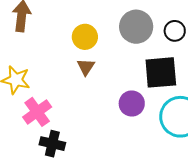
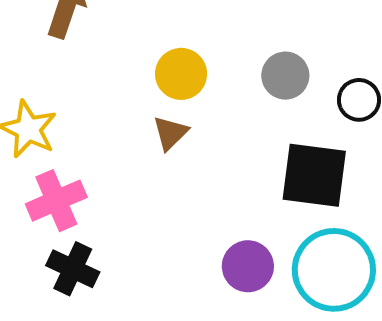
gray circle: (136, 27) -> (285, 76), size x0.7
purple circle: (132, 104) -> (248, 266), moved

